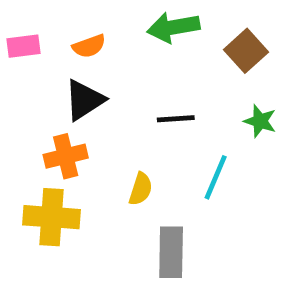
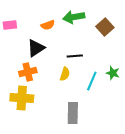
orange semicircle: (89, 46) -> (48, 25), moved
green star: (260, 121) -> (113, 73), moved
yellow semicircle: (141, 189) -> (65, 74), moved

